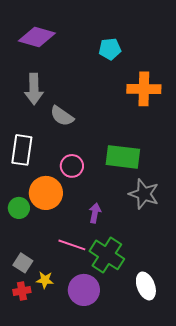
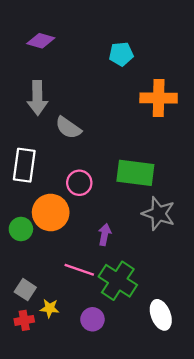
purple diamond: (37, 37) -> (41, 41), size x0.7
purple circle: (84, 290) -> (92, 319), size x0.7

